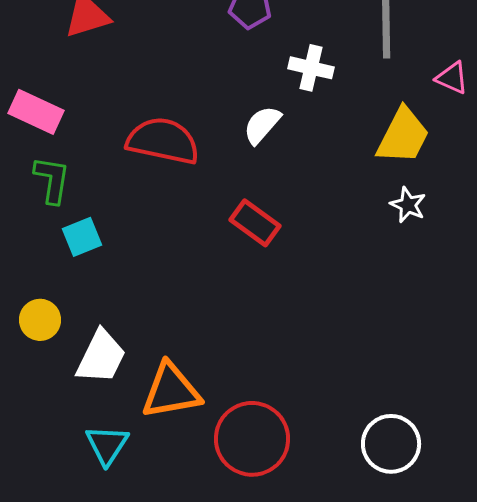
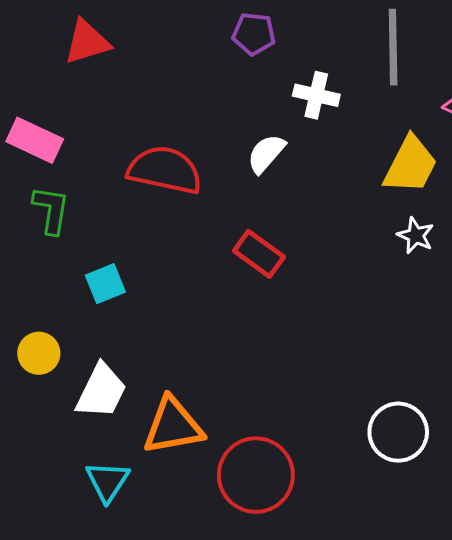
cyan square: (82, 237) -> (105, 284), moved
white circle: (391, 444) -> (398, 432), moved

